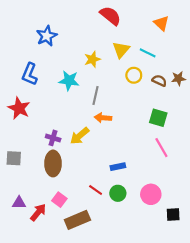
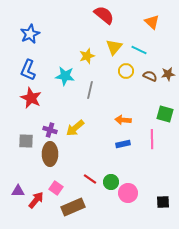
blue star: (47, 36) -> (30, 34), moved
red star: (19, 108) -> (31, 98), moved
orange arrow: (103, 118) -> (123, 120), moved
green square: (158, 118) -> (165, 114), moved
pink line: (161, 148) -> (152, 139), turned 30
gray square: (14, 158) -> (26, 141), moved
blue rectangle: (118, 167) -> (123, 144), moved
pink circle: (151, 194) -> (128, 193), moved

